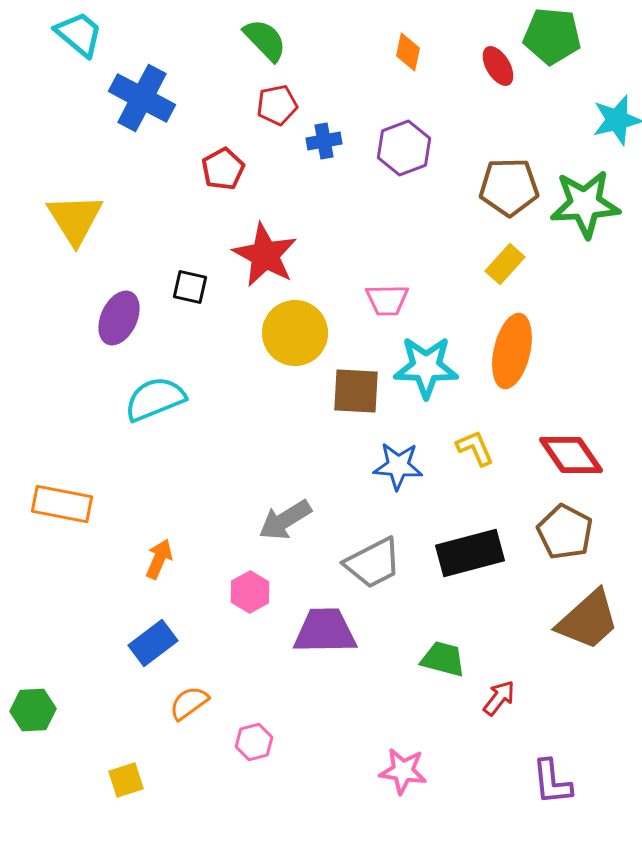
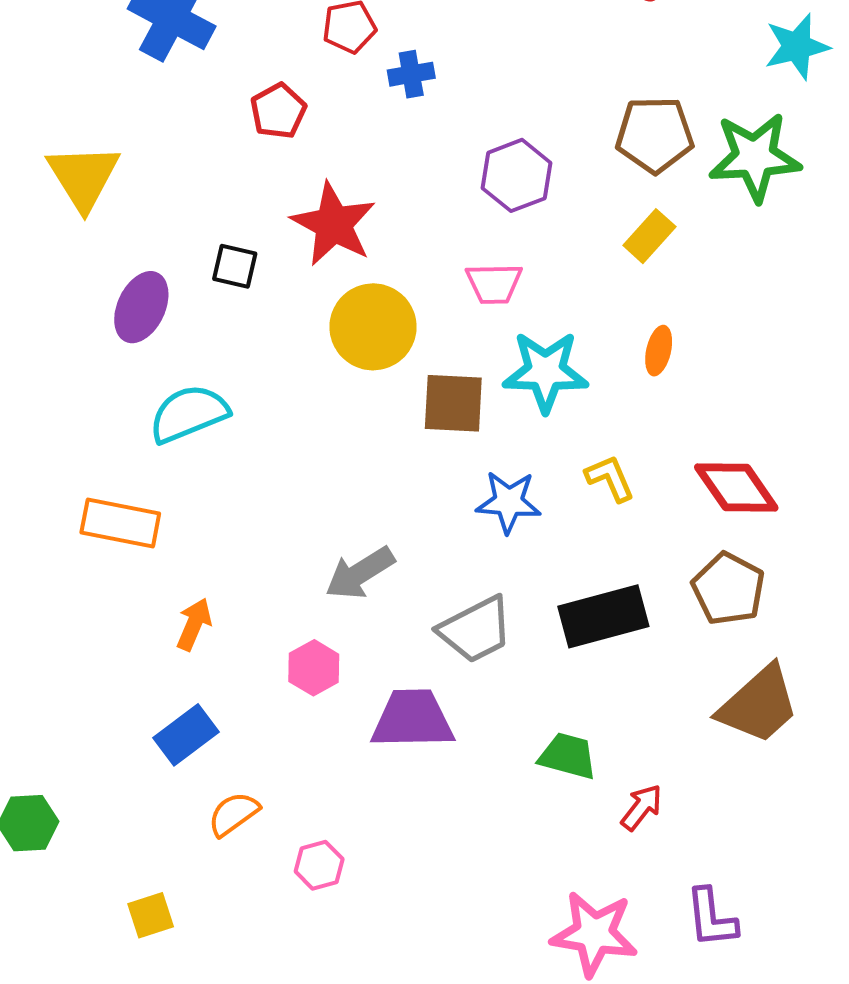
purple hexagon: (404, 148) -> (516, 175), moved
orange ellipse: (512, 351) -> (659, 351), size x0.5
orange rectangle: (62, 504) -> (120, 523), moved
pink star: (403, 771) -> (594, 934), moved, size x1.4

